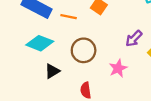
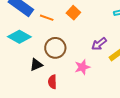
black triangle: (52, 71) -> (36, 65), moved

